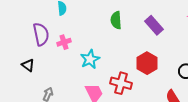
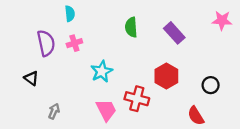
pink cross: (64, 42) -> (74, 43), moved

